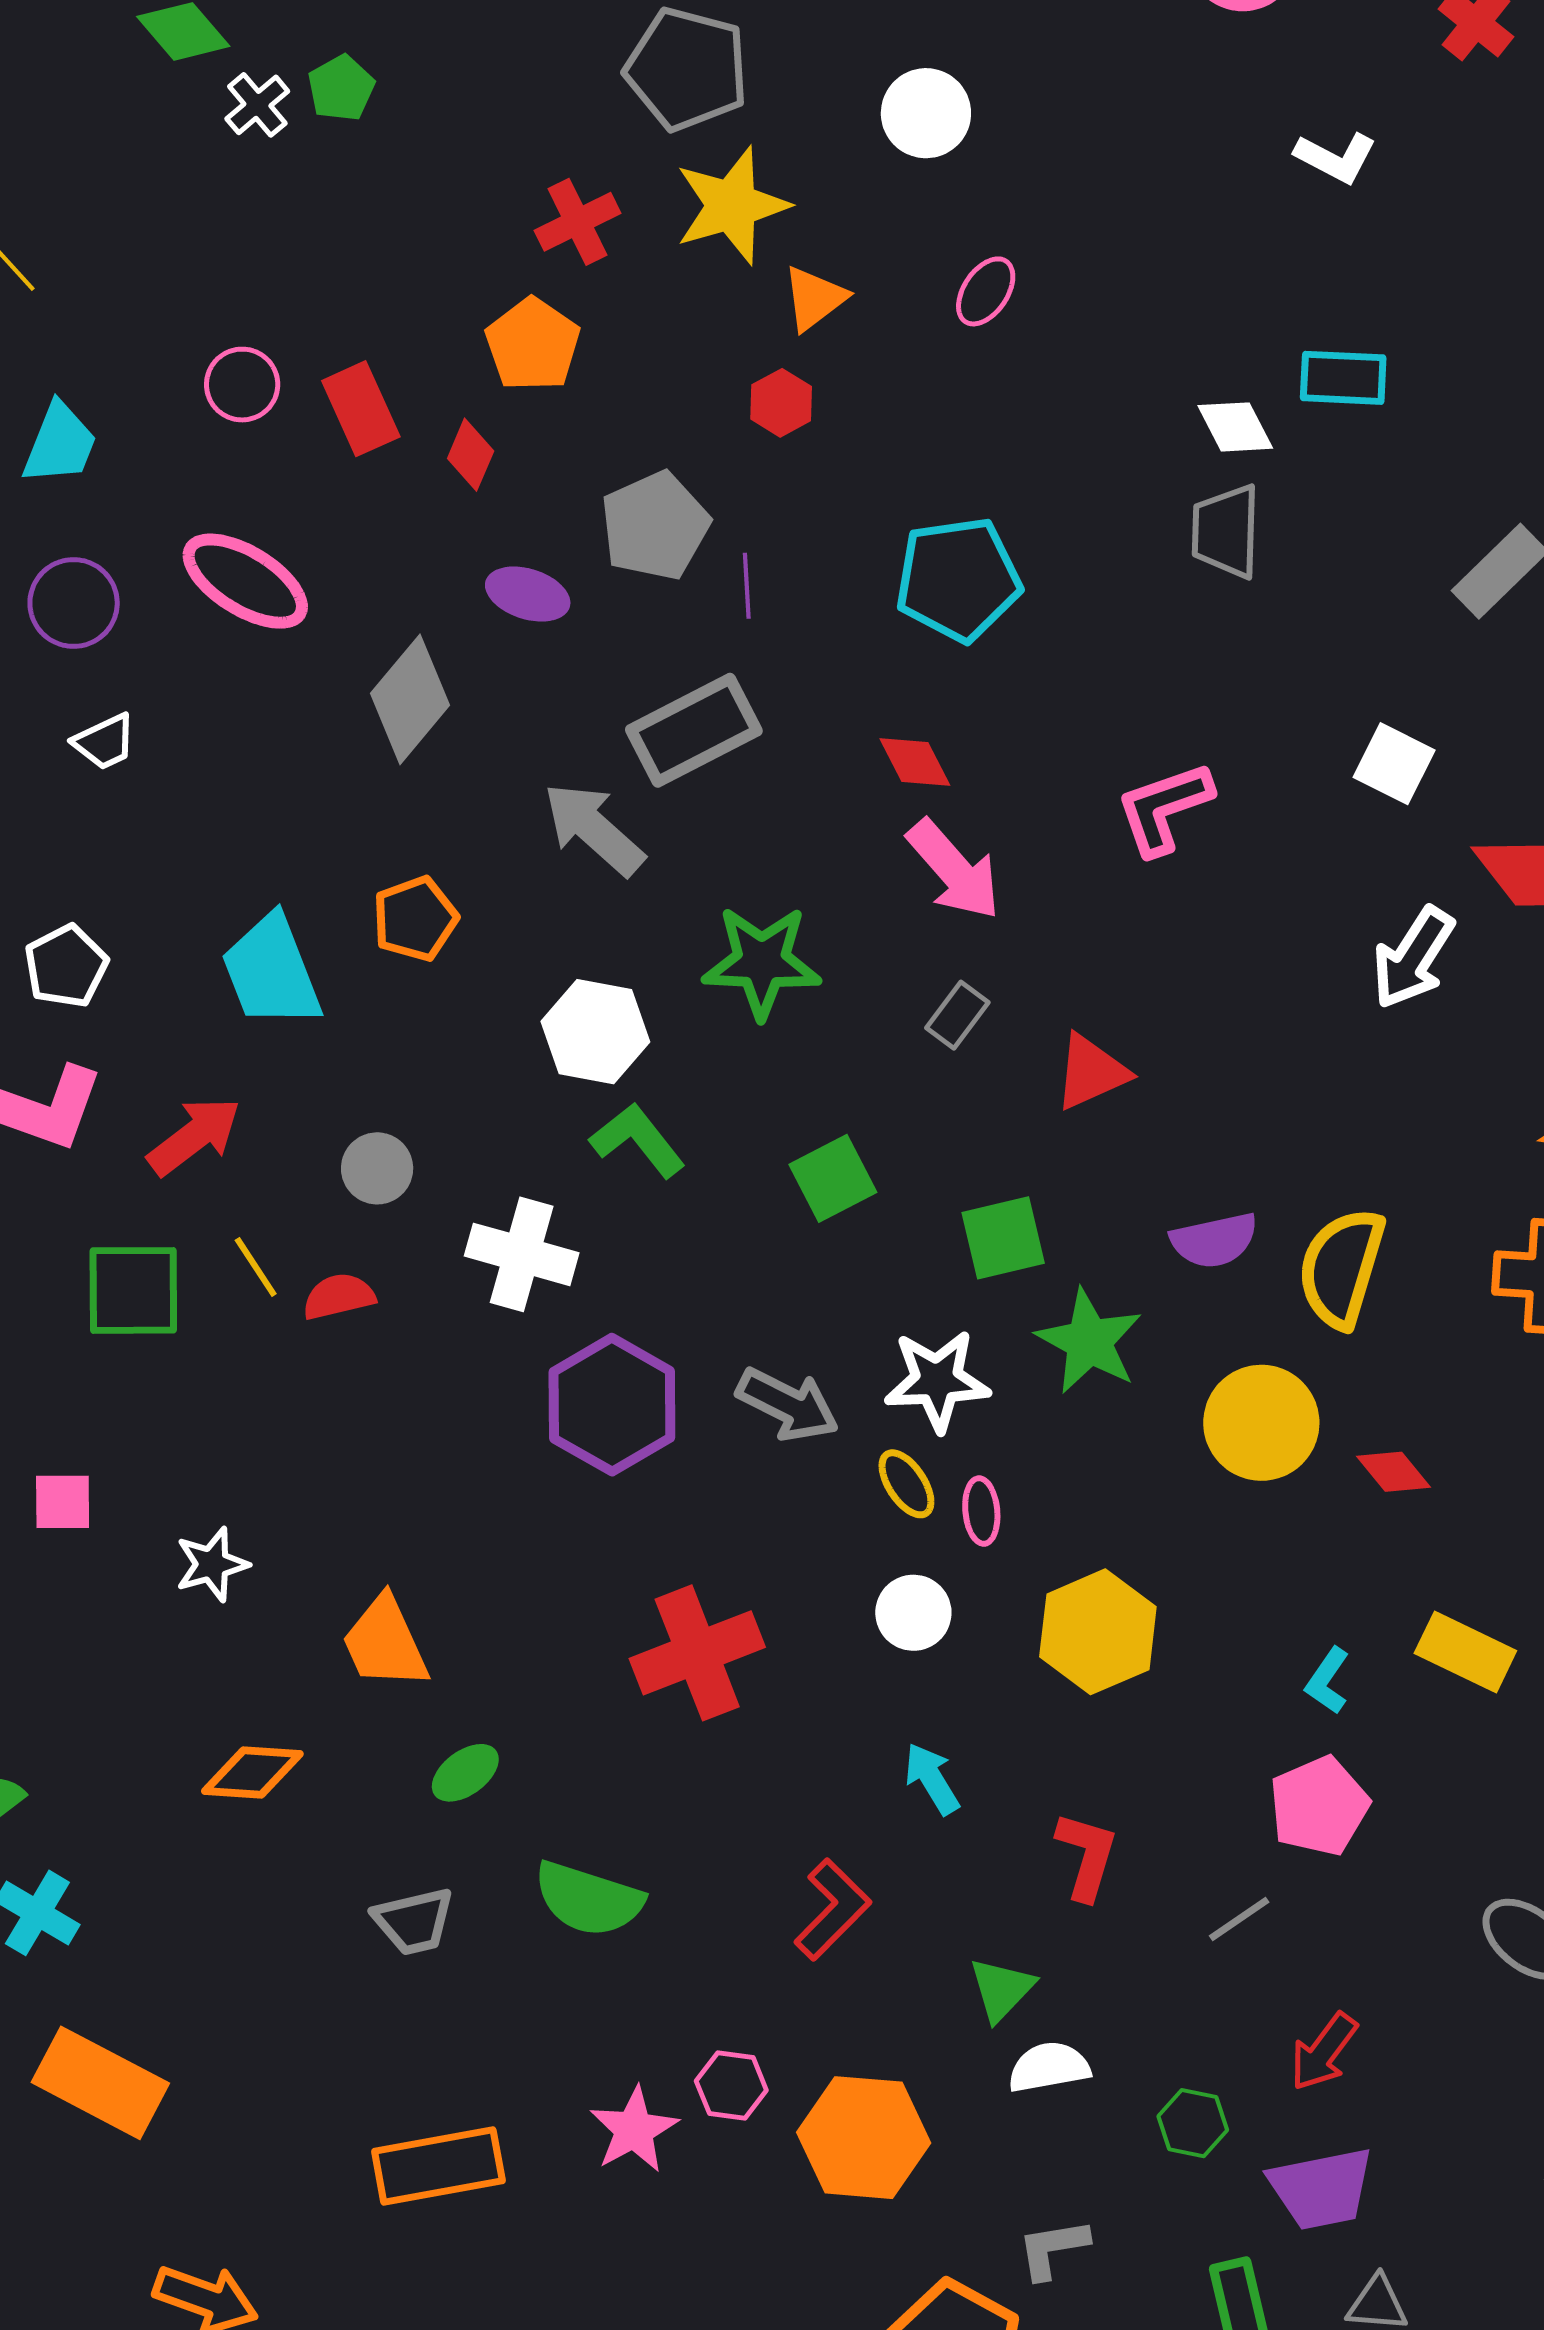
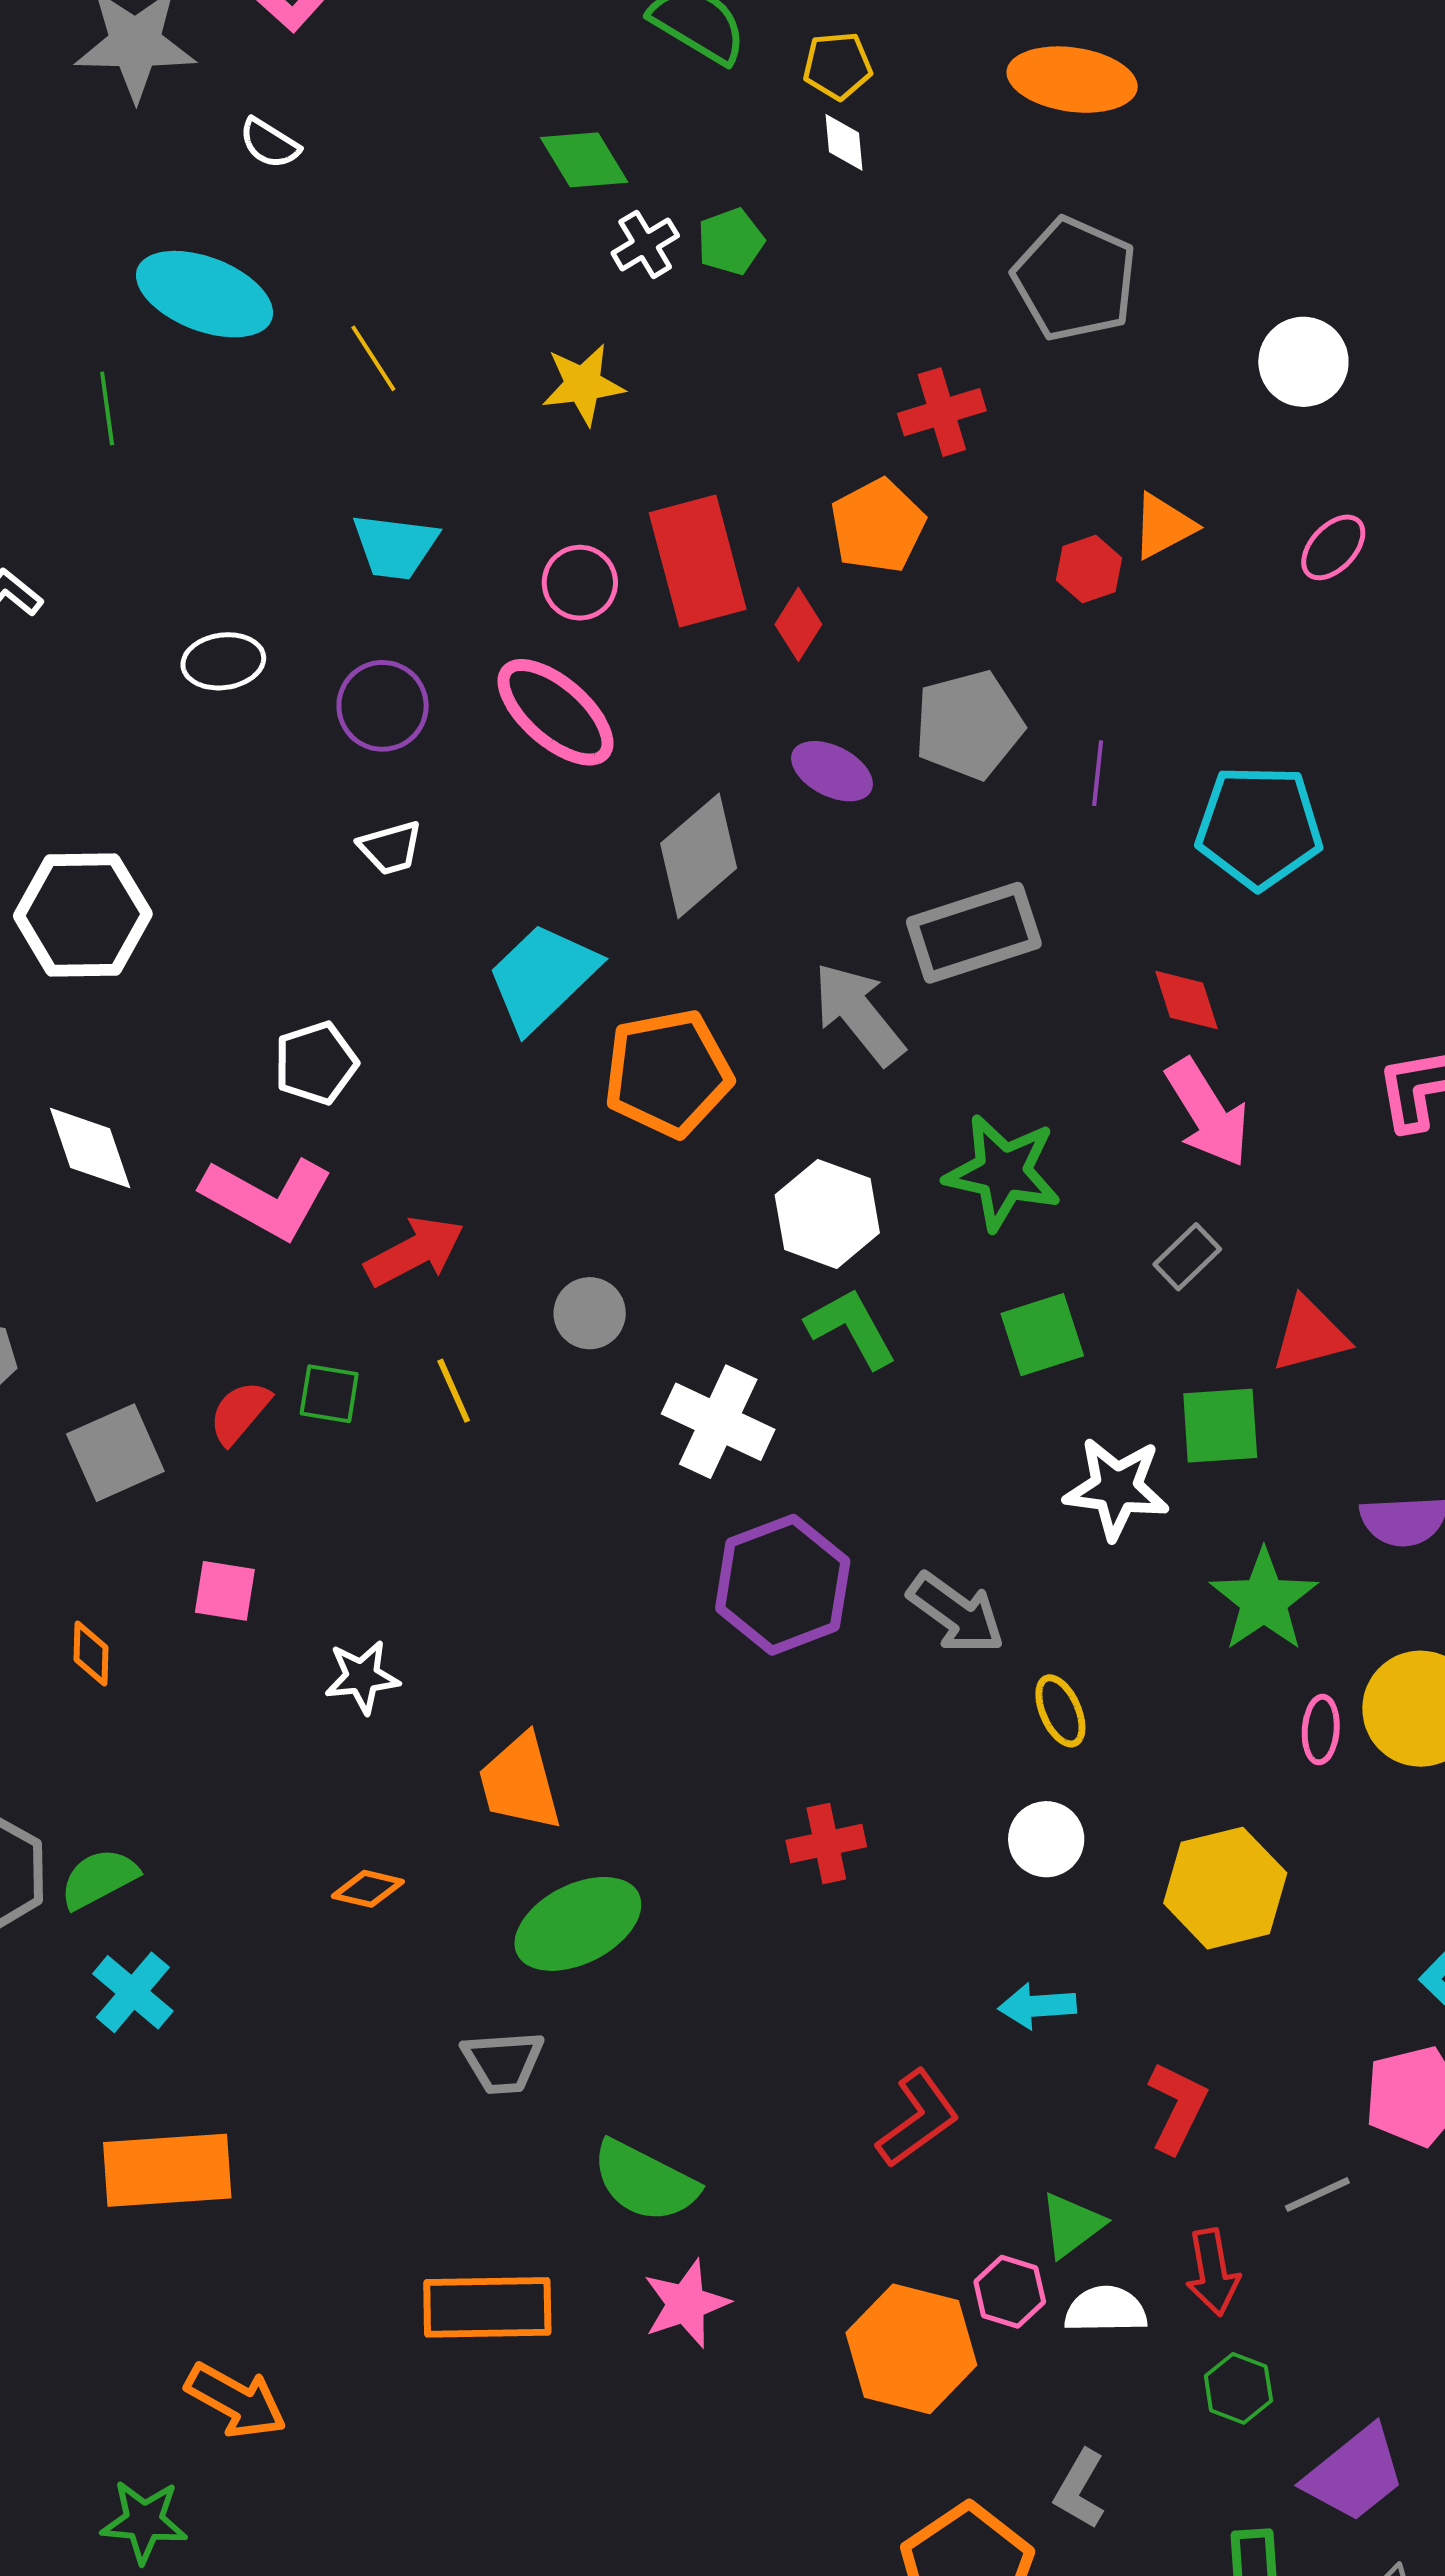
yellow star: (732, 206) -> (583, 384), moved, size x0.7
pink circle: (242, 385) -> (580, 583), moved
red hexagon: (781, 403) -> (1089, 569), moved
red rectangle: (361, 409) -> (698, 561), size x1.4
cyan trapezoid: (60, 444) -> (395, 546), turned 66
purple line: (747, 586) -> (1098, 773), moved
orange pentagon: (415, 919) -> (668, 1073), size x1.5
cyan trapezoid: (271, 971) -> (543, 977), moved, turned 58
green square: (833, 1178) -> (1042, 1335), moved
green square: (1003, 1238) -> (1220, 1426), moved
green square: (133, 1290) -> (329, 1394), size x0.6
red semicircle: (339, 1296) -> (240, 1412), moved, turned -46
white star: (937, 1381) -> (1116, 1488), moved
pink ellipse: (981, 1511) -> (1321, 1730), moved
red cross: (697, 1653) -> (826, 1843), size x0.6
orange diamond: (252, 1772) -> (368, 1889), size x0.7
green ellipse: (465, 1773) -> (578, 1924), size x1.8
cyan arrow: (932, 1779) -> (1037, 2006), turned -72
green semicircle: (588, 1899) -> (645, 2181), moved
red arrow: (1324, 2052) -> (1213, 2272), moved, turned -56
orange rectangle: (100, 2083) -> (167, 2170), turned -41
pink hexagon: (731, 2086) -> (1010, 2292), moved
purple trapezoid: (1321, 2189) -> (1355, 2474), turned -37
gray L-shape: (1053, 2249) -> (1080, 2489), turned -60

